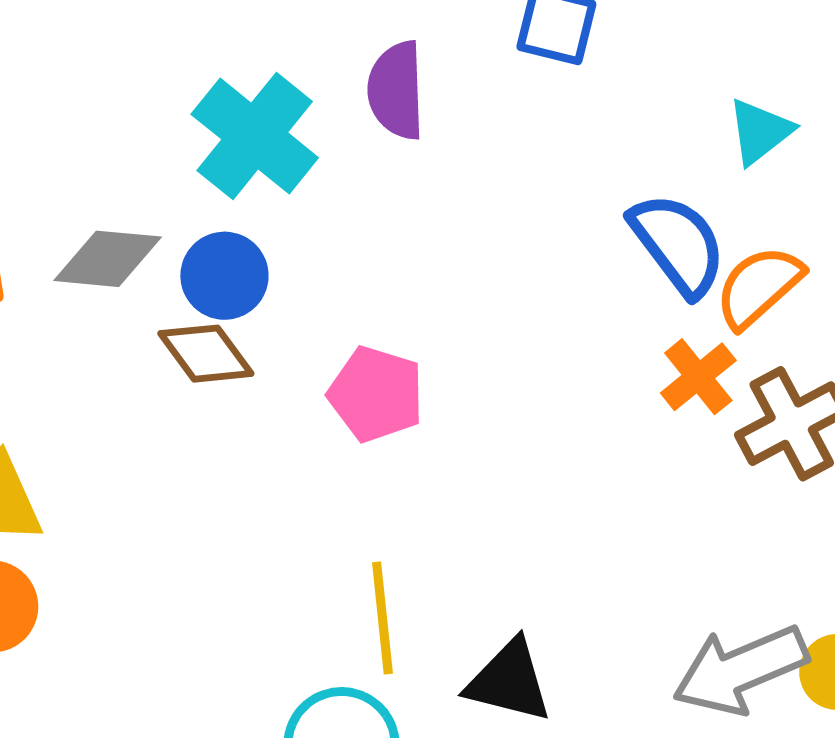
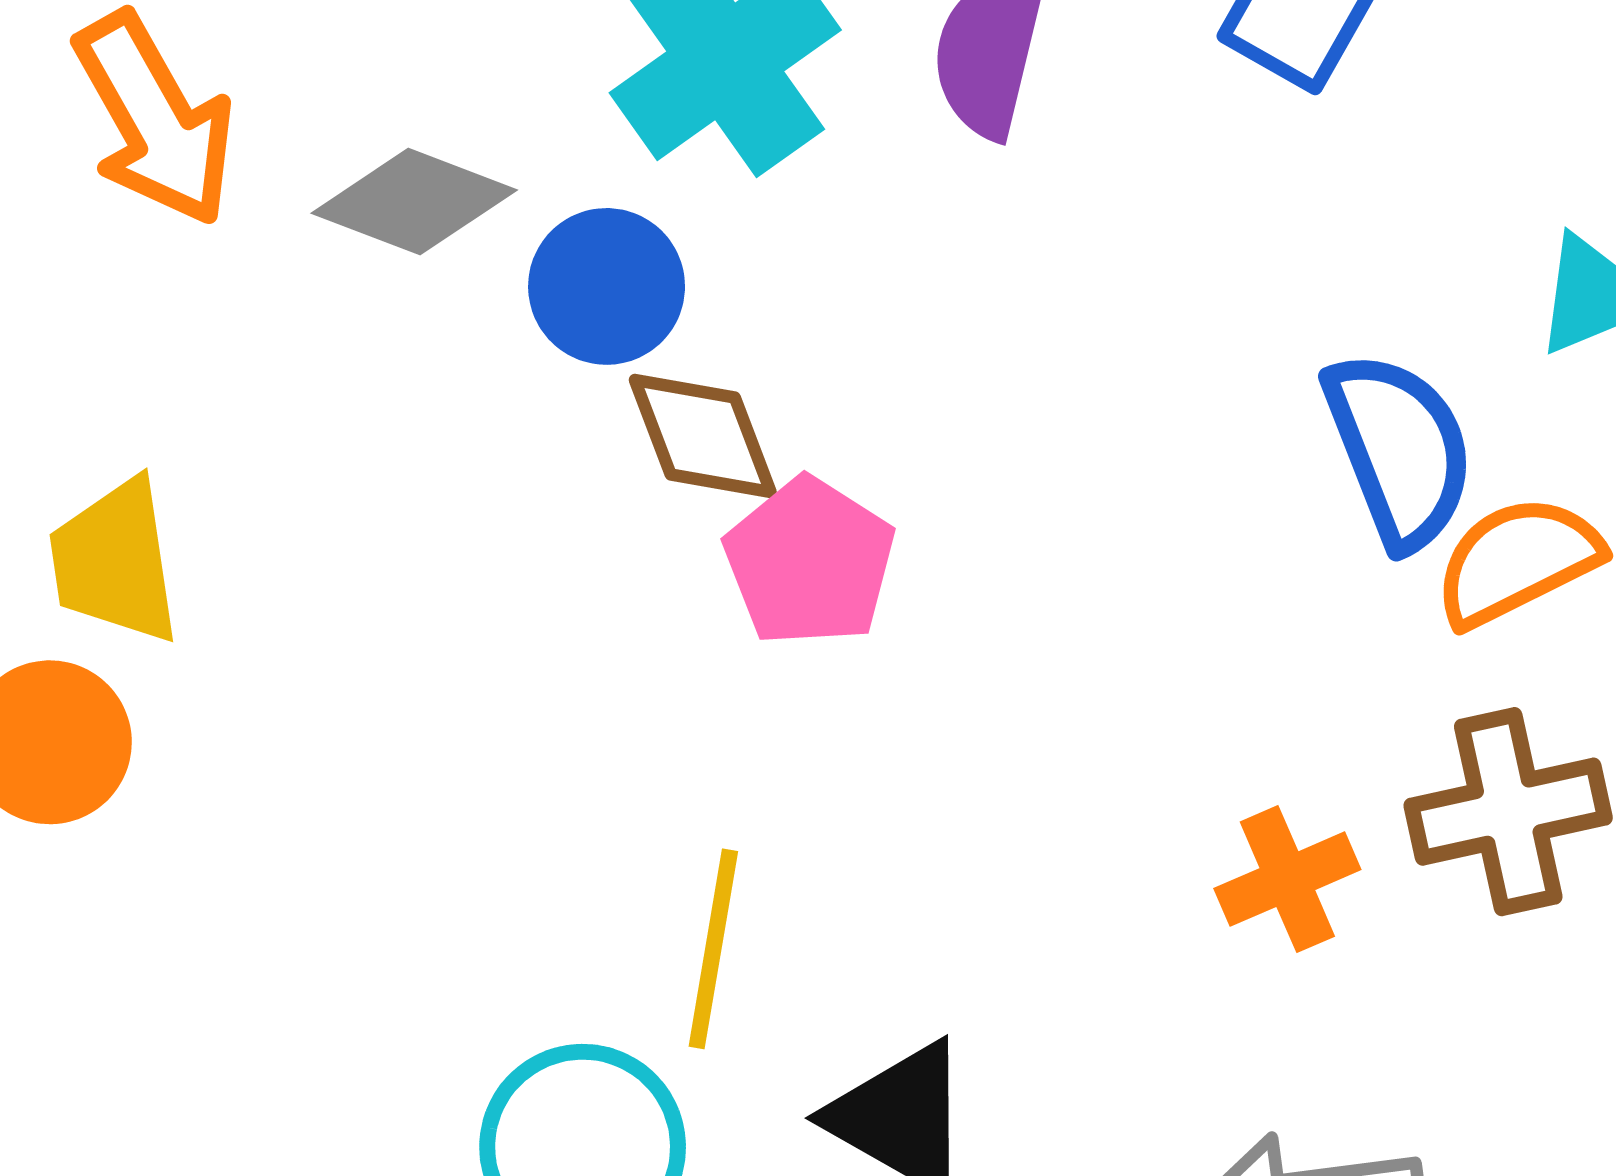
brown diamond: (206, 354) -> (703, 436), moved
orange cross: (698, 377) -> (1287, 879), moved

